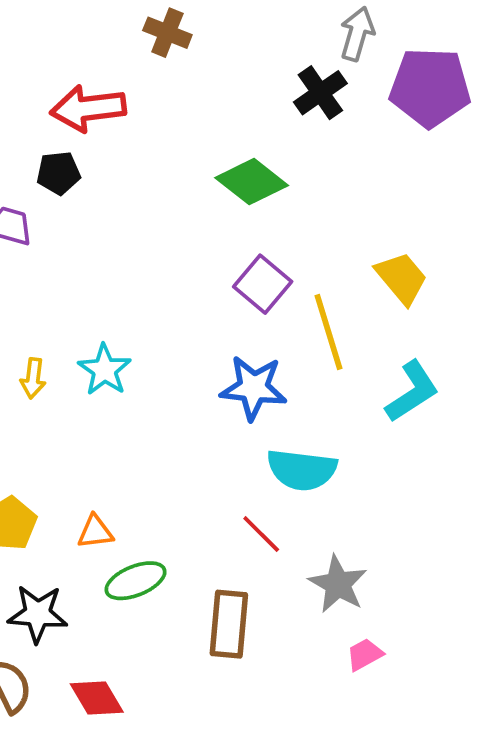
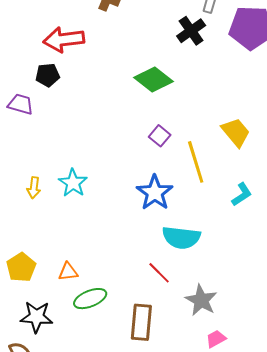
purple square: (263, 284) -> (160, 136), size x0.7
blue star: (254, 388) -> (155, 193), turned 30
cyan L-shape: (412, 392) -> (242, 195), size x0.7

